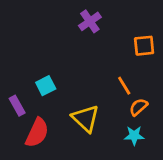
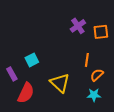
purple cross: (90, 21) -> (78, 26), moved
orange line: (124, 86) -> (87, 60), turned 40

